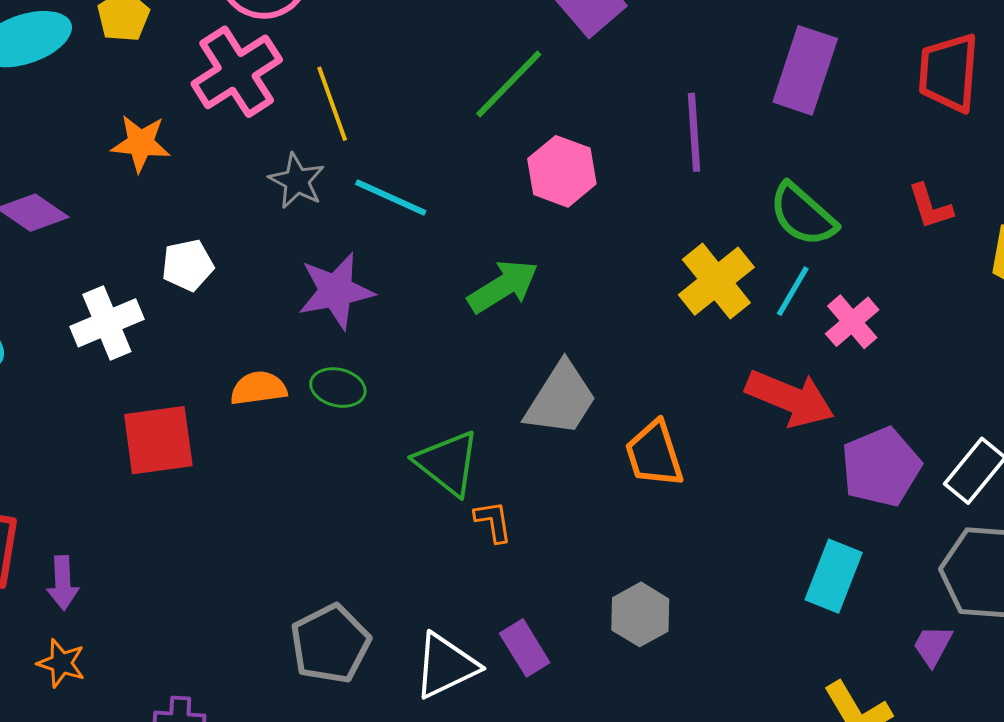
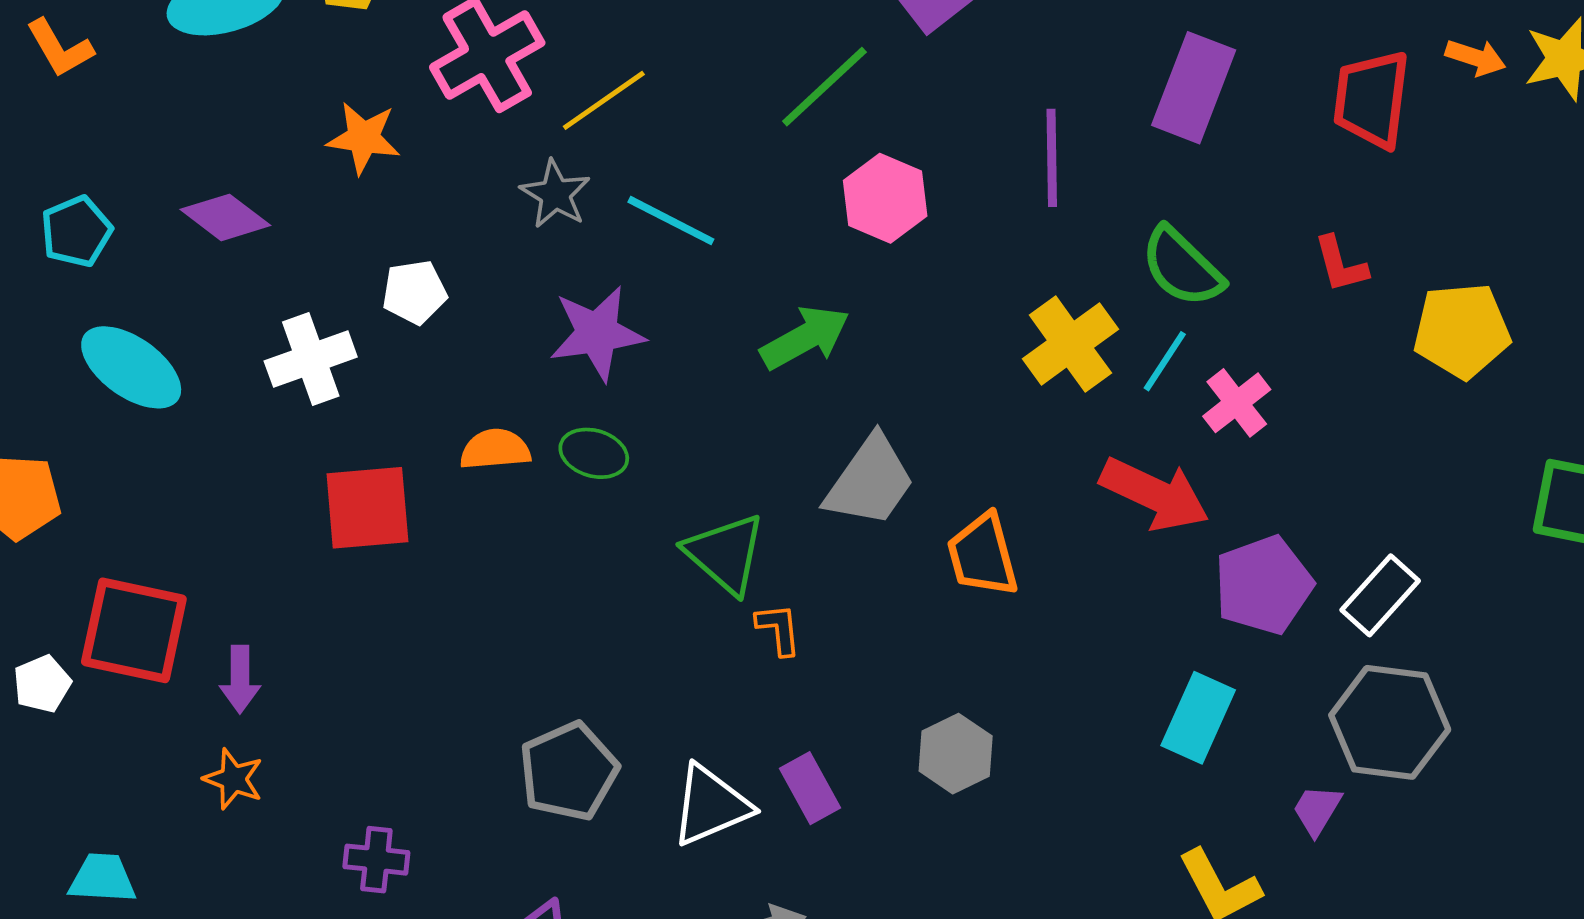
yellow line: (332, 104) -> (604, 100), turned 72

